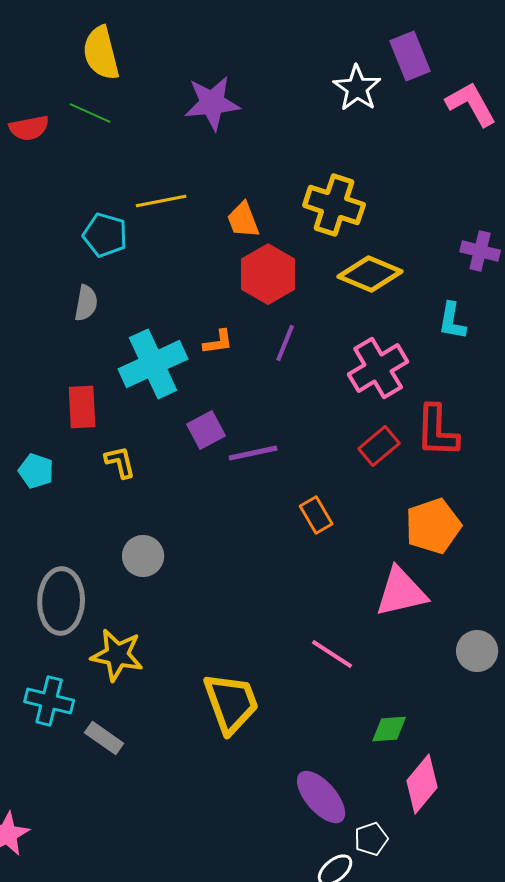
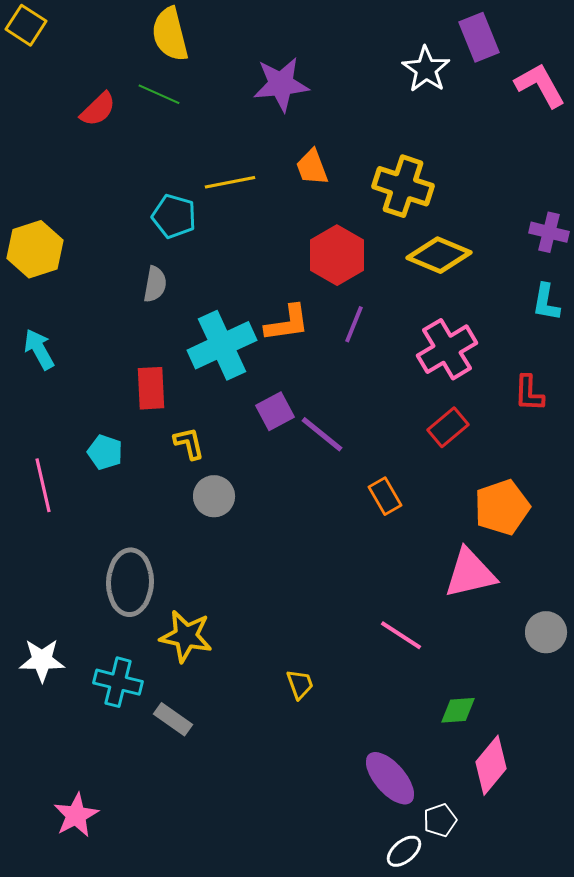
red semicircle: (29, 128) -> (98, 109), turned -33
orange trapezoid: (243, 220) -> (312, 167), moved
cyan L-shape: (452, 321) -> (546, 302), moved
orange L-shape: (218, 342) -> (287, 323), size x1.5
red L-shape: (437, 431) -> (529, 393), moved, size x0.7
purple line: (253, 453) -> (322, 434), turned 51
gray circle: (143, 556) -> (214, 496), moved
yellow trapezoid: (231, 703) -> (300, 684), size x0.5

